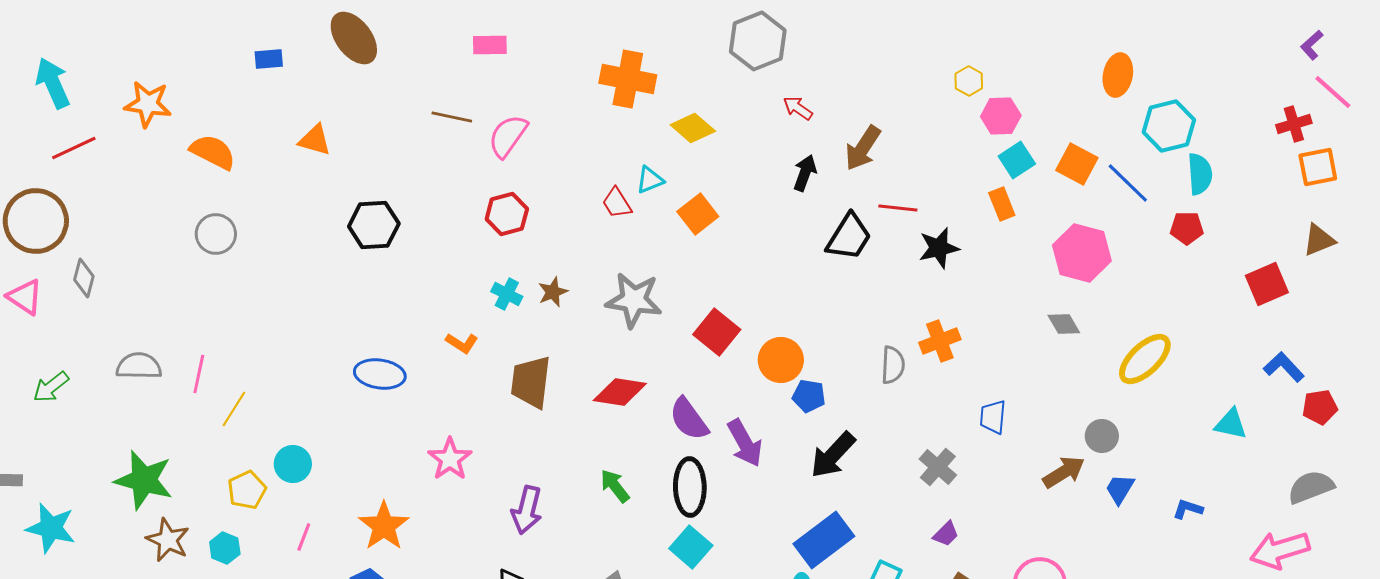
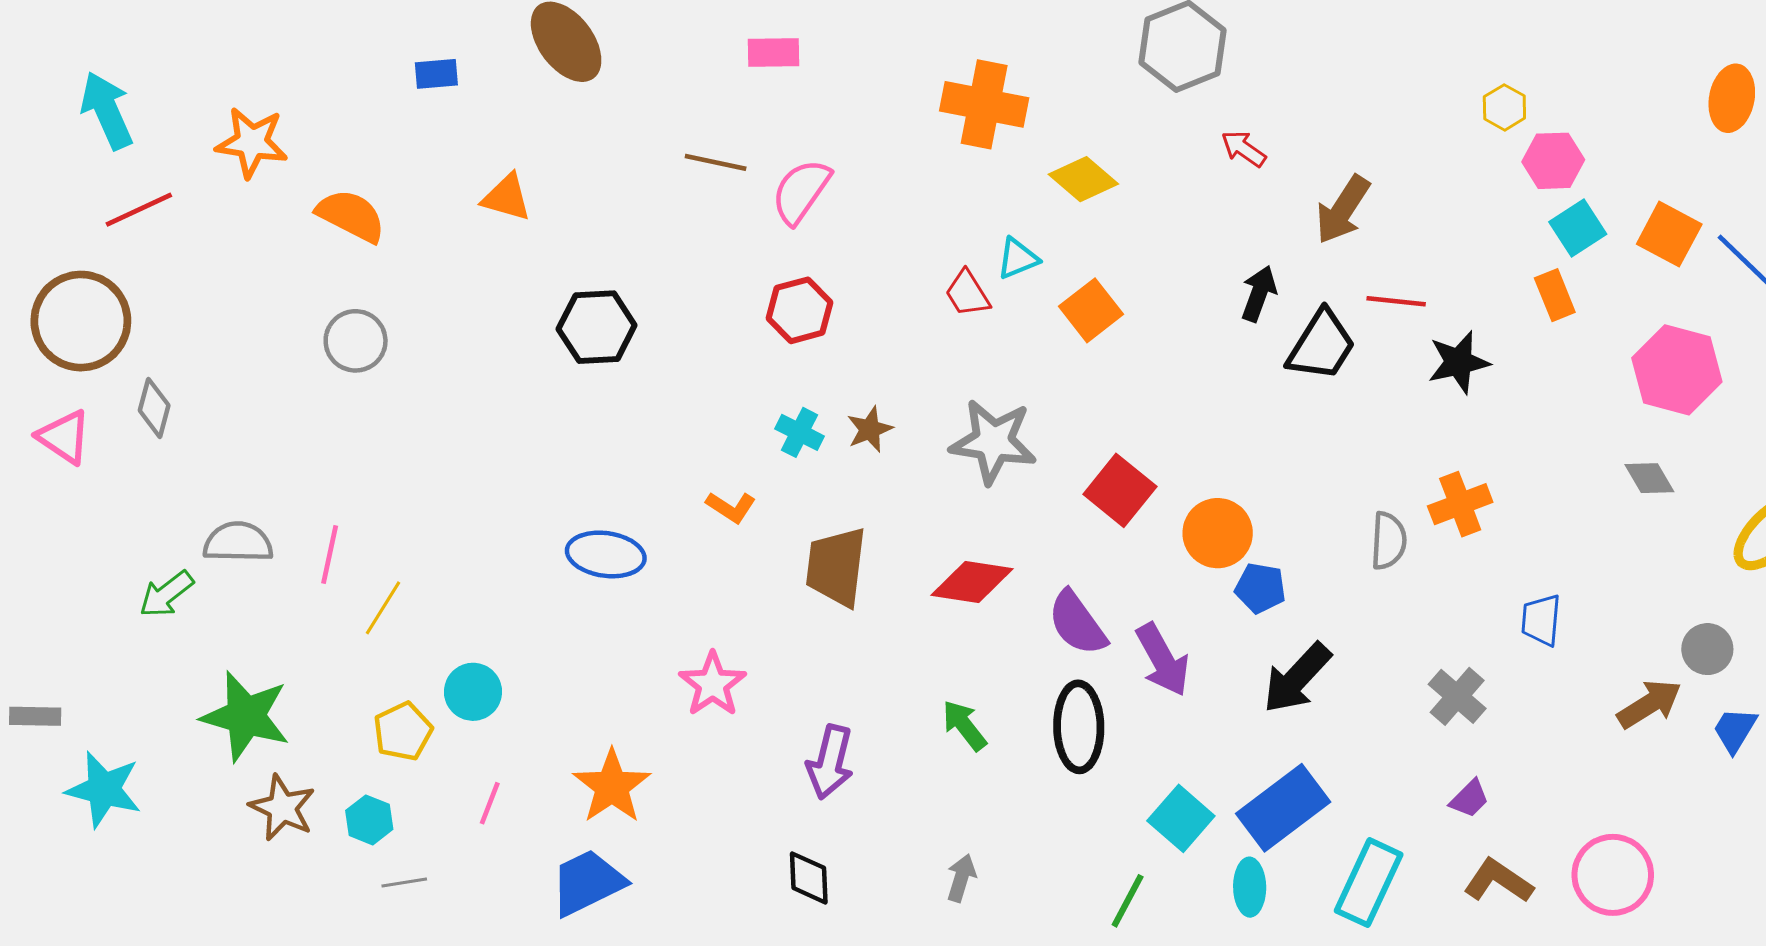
black arrow: (805, 173) -> (1259, 294), moved
green arrow: (51, 387) -> (166, 594), moved
cyan square: (691, 547) -> (1181, 818), moved

